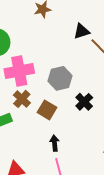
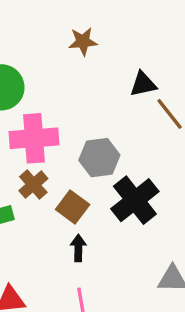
black cross: (84, 102) -> (135, 200), size x1.6
black arrow: (55, 143) -> (78, 248), moved

